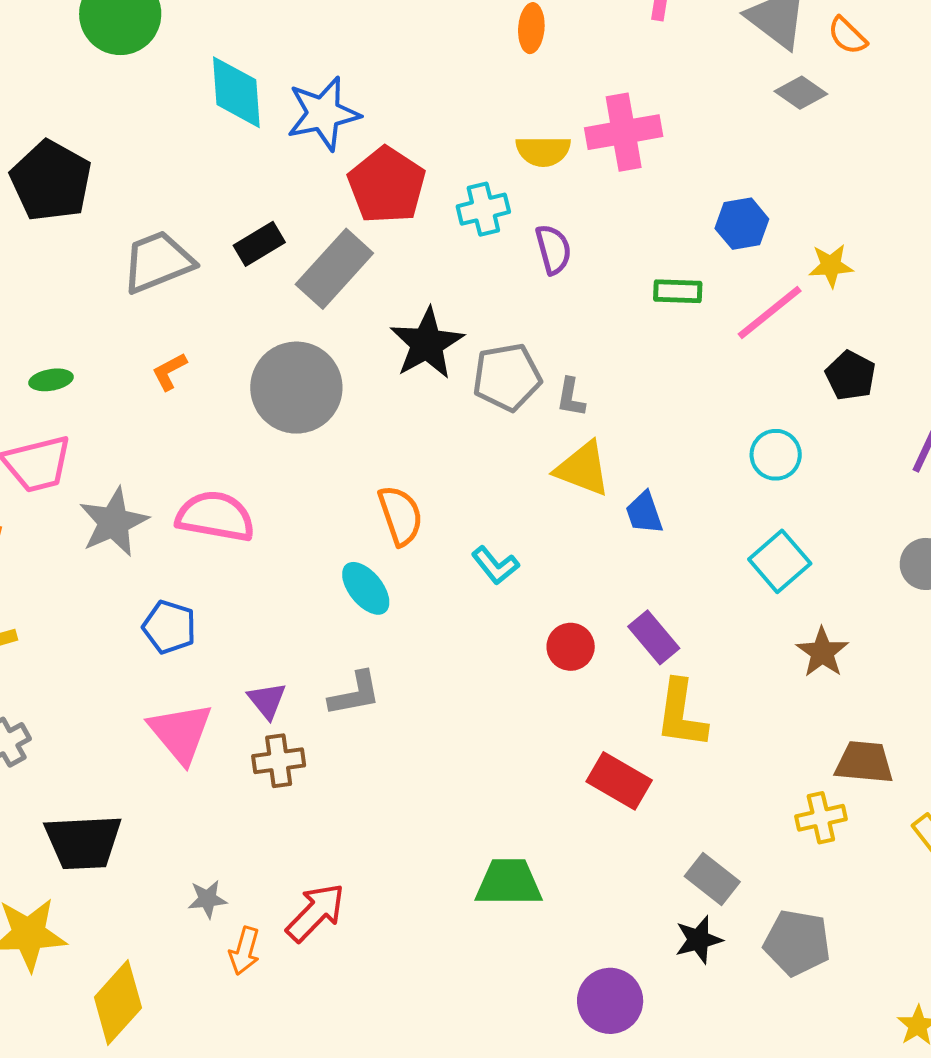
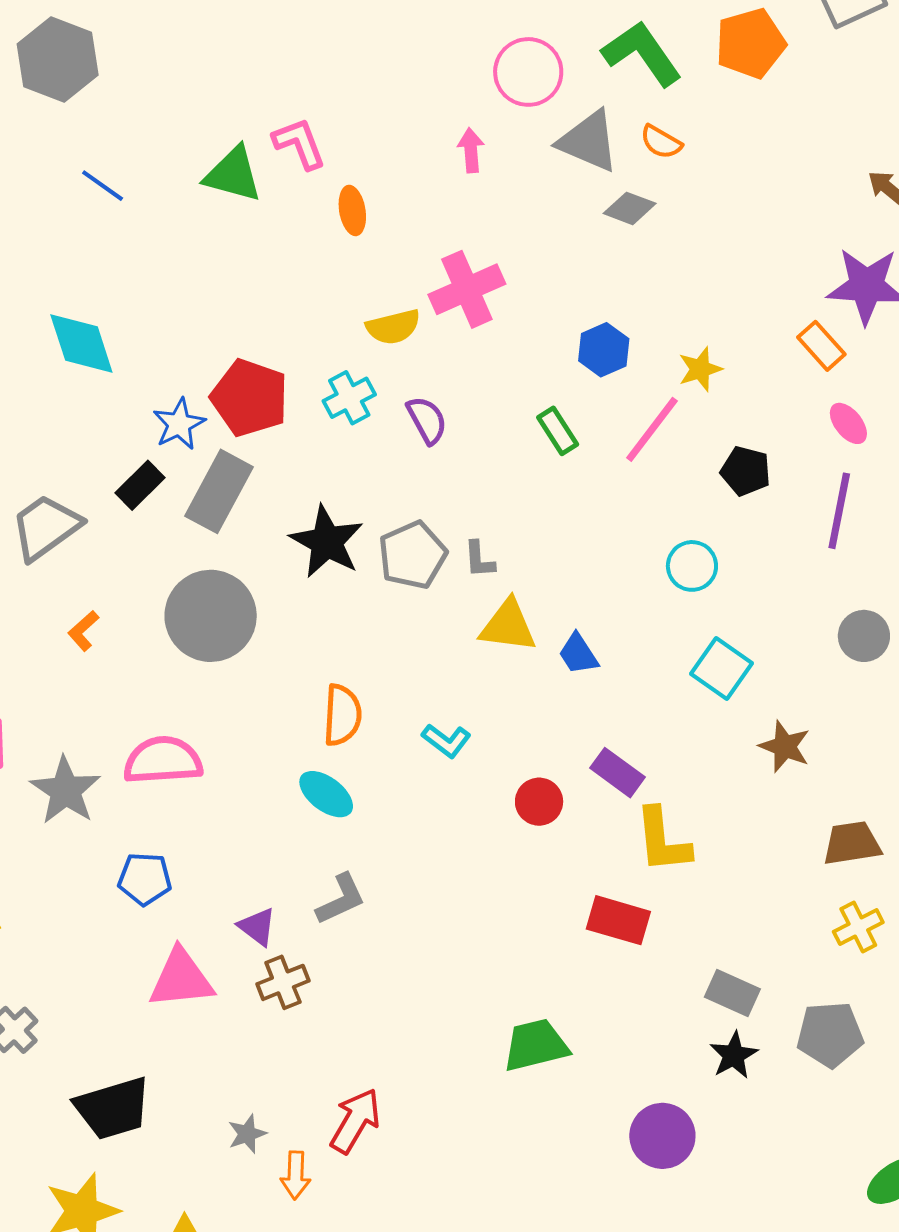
blue star: (323, 114) -> (179, 424), moved, size x0.7
green rectangle: (678, 291) -> (558, 431), turned 69
orange semicircle: (400, 515) -> (342, 715), turned 36
pink triangle: (181, 733) -> (181, 979), turned -42
yellow cross: (821, 818) -> (858, 927), moved

